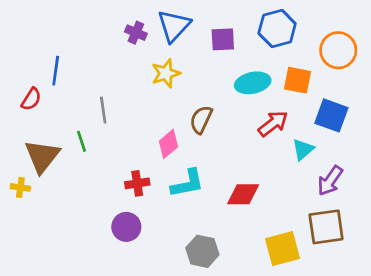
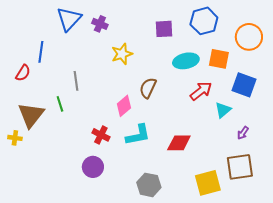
blue triangle: (174, 26) -> (69, 19), moved
purple arrow: (330, 181) -> (243, 133), size x0.6
red cross: (137, 183) -> (101, 135), turned 36

